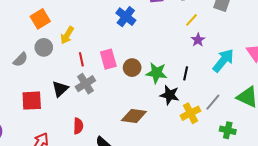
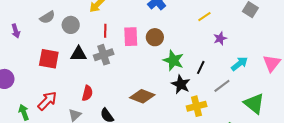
yellow line: (191, 20) -> (204, 17), moved
gray circle: (44, 47) -> (71, 25), moved
cyan arrow: (223, 61) -> (239, 64), size x0.7
brown circle: (132, 68) -> (155, 37), moved
black triangle: (60, 89) -> (79, 54), turned 30
gray line: (213, 102) -> (222, 86), moved

